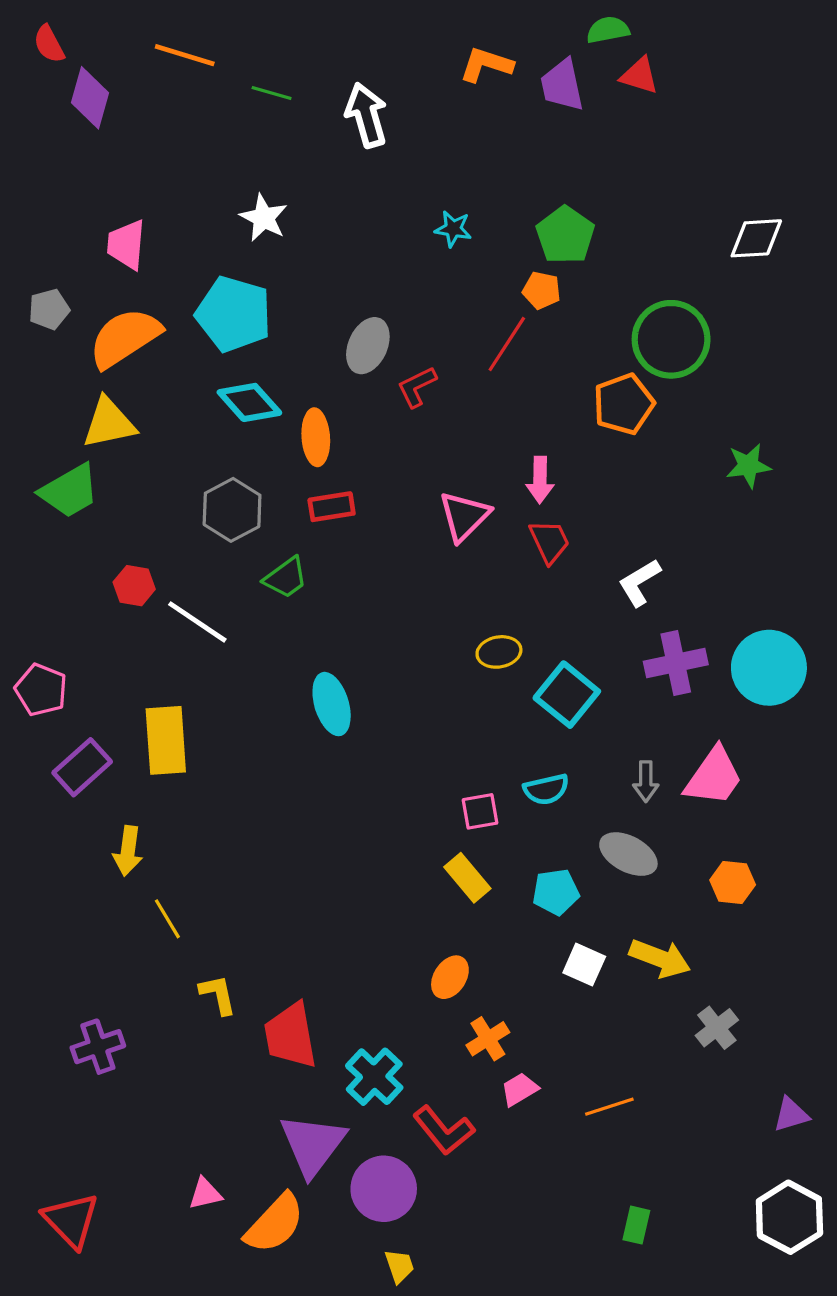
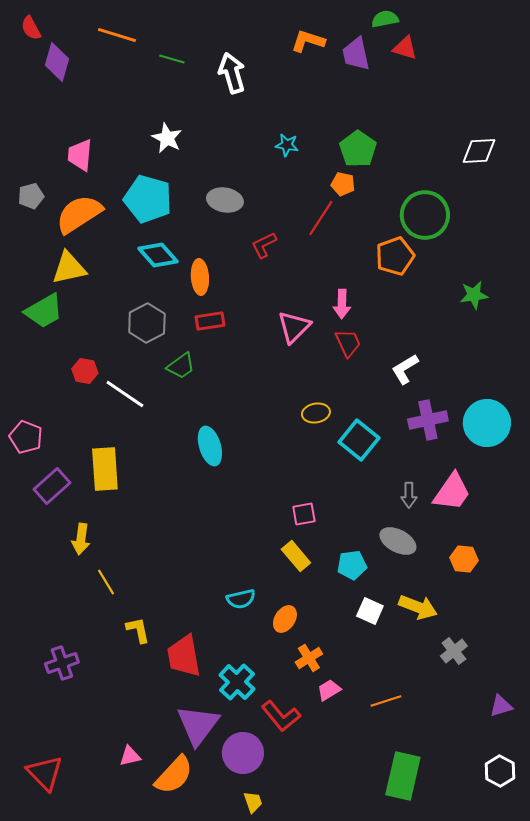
gray ellipse: (368, 346) -> (225, 200), moved, turned 76
cyan semicircle: (546, 789) -> (241, 599), moved
white hexagon: (789, 1217) -> (500, 771), size x0.7
green rectangle: (636, 1225) -> (403, 776), size x2.0

